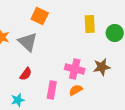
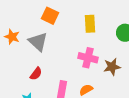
yellow rectangle: (90, 24) -> (90, 24), moved
pink cross: (75, 69) -> (88, 58), moved

